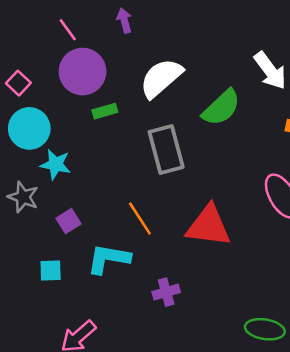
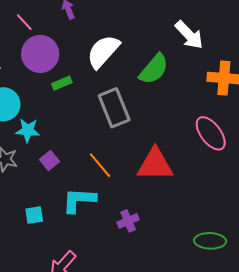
purple square: (69, 221) -> (49, 161), moved

